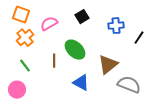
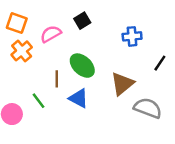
black square: (82, 17) -> (82, 21), moved
black line: (139, 38) -> (160, 63), moved
green line: (25, 66) -> (39, 101), moved
blue triangle: (81, 83) -> (79, 98), moved

